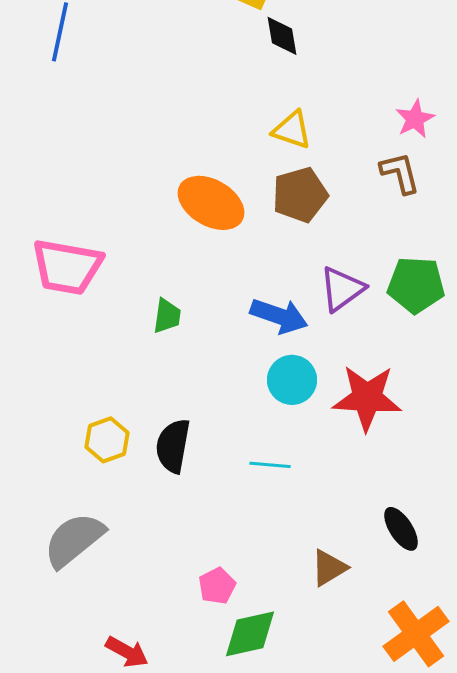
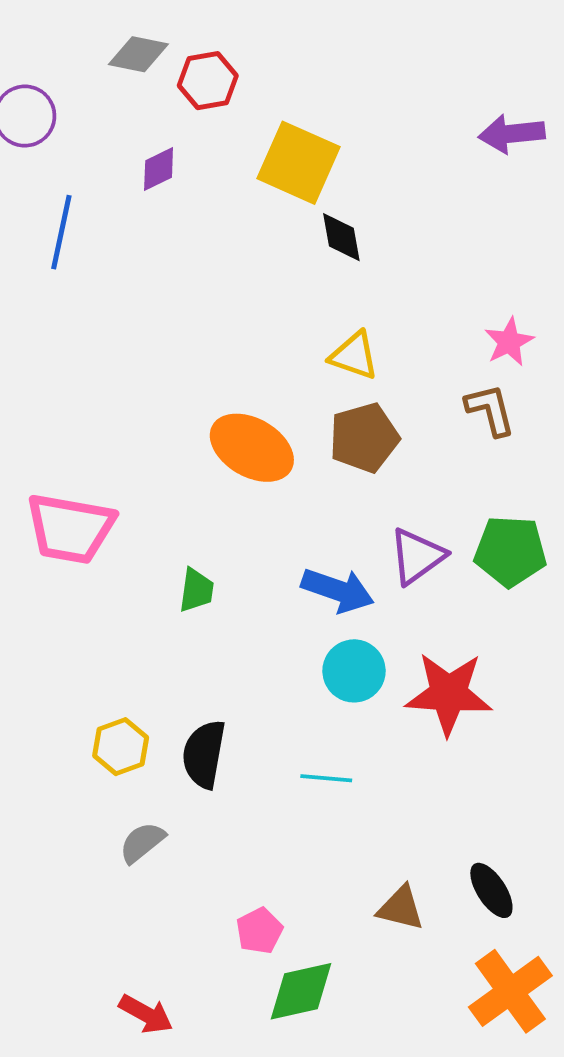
black ellipse: (401, 529) -> (491, 890), moved
gray semicircle: (74, 540) -> (142, 842), moved, size x0.6
brown triangle: (329, 568) -> (401, 908), turned 45

